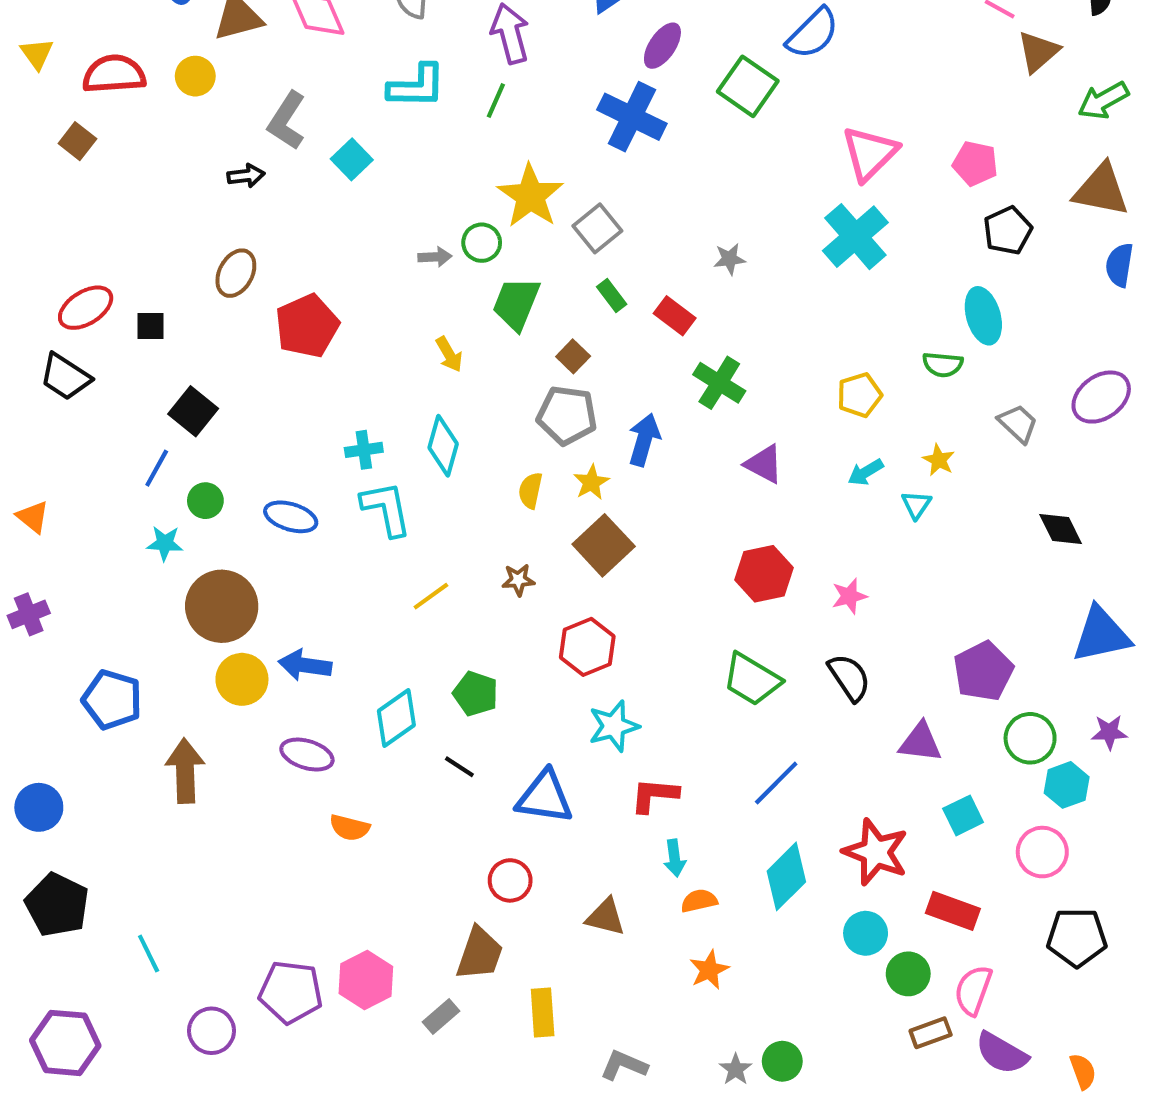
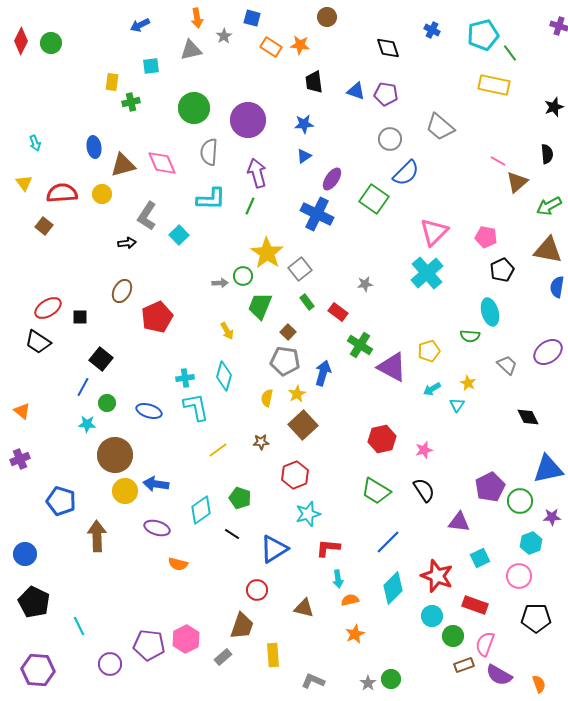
purple triangle: (764, 464) -> (392, 367), moved, size x1.5
green circle: (1030, 738) -> (520, 501), moved
blue triangle: (545, 797) -> (274, 549), turned -40

